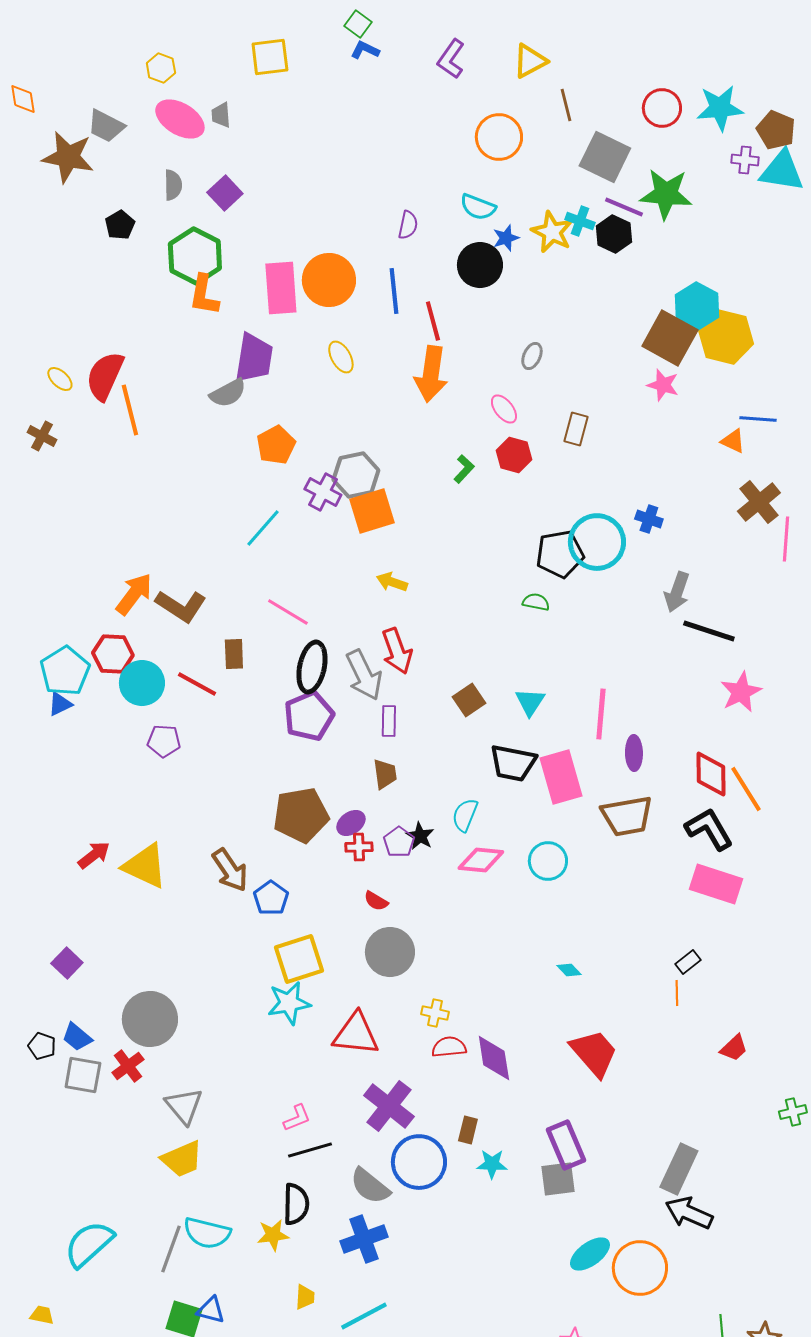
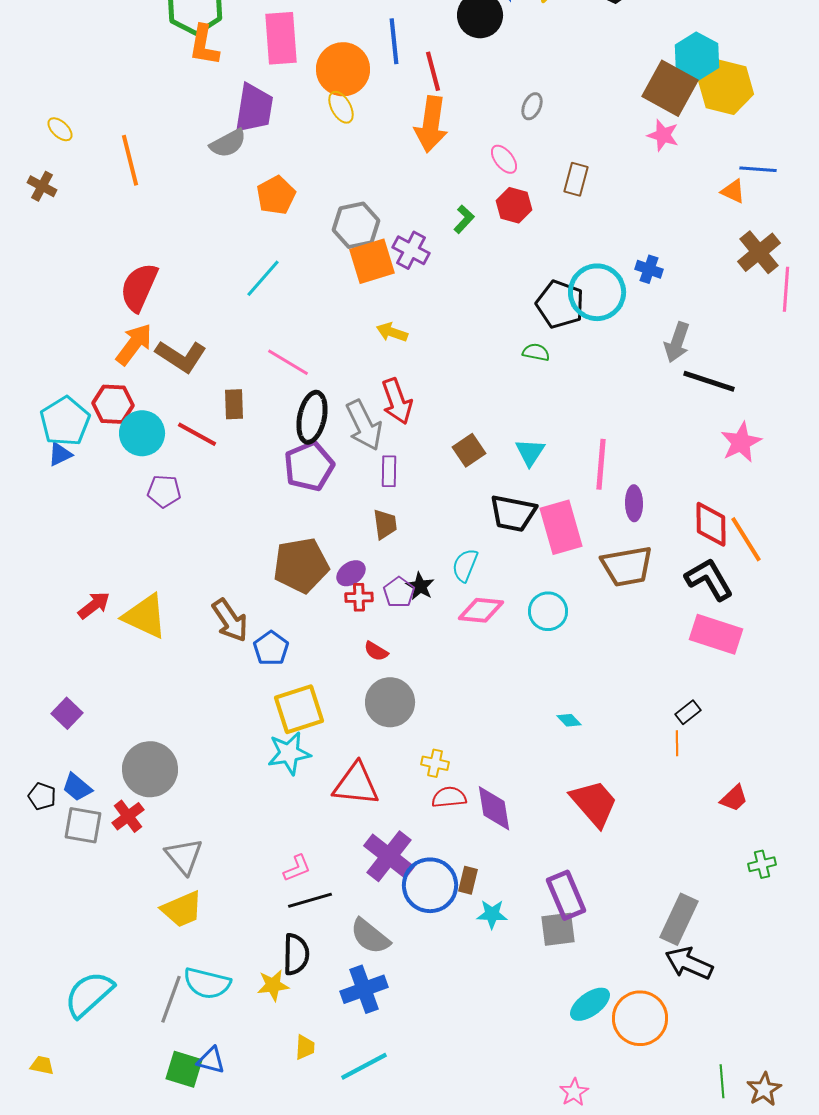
orange circle: (329, 280) -> (343, 69), moved
red semicircle: (105, 376) -> (139, 287), moved
purple cross: (323, 492) -> (411, 250), moved
black pentagon: (560, 554) -> (560, 304), turned 30
green cross: (793, 1112) -> (762, 864), moved
blue circle: (419, 1162) -> (430, 885), moved

